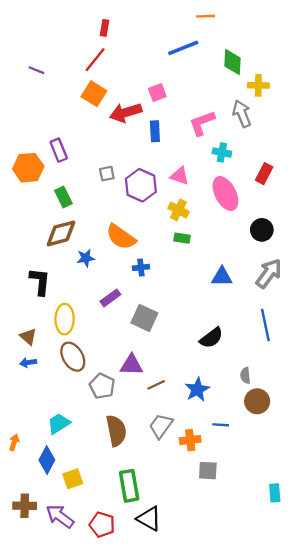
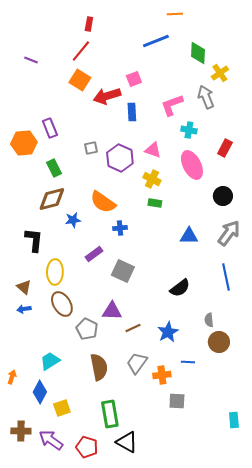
yellow cross: (258, 85) -> (220, 73), turned -36

